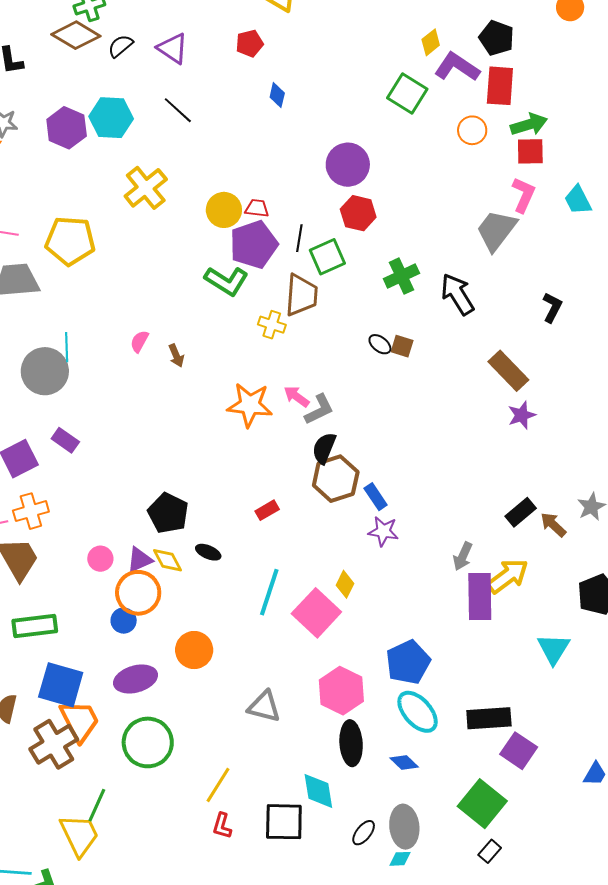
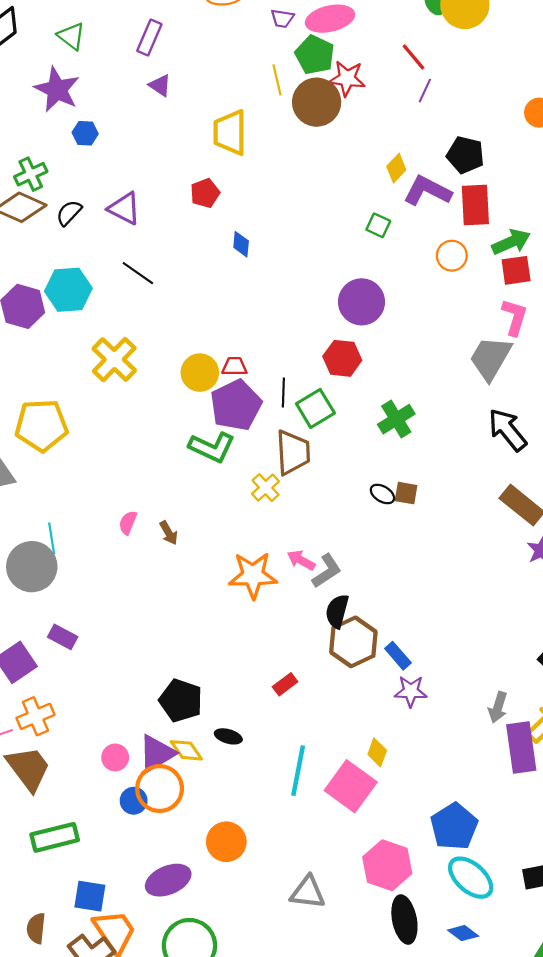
green square: (407, 94) -> (378, 225), size x0.6
purple circle: (348, 165) -> (362, 302), moved
black arrow: (457, 294) -> (507, 430), moved
yellow cross: (272, 325) -> (266, 488), turned 36
purple triangle: (139, 560) -> (157, 753), size x1.4
blue circle: (124, 621) -> (134, 801), moved
blue square: (61, 685) -> (90, 896), size x0.7

